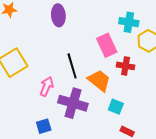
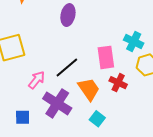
black line: (72, 66) -> (67, 67), turned 50

